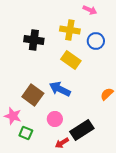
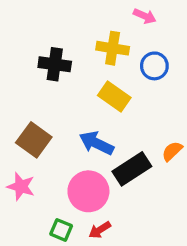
brown square: (33, 95) -> (34, 140), moved
pink circle: (55, 119) -> (88, 191), size x1.6
black rectangle: (82, 130) -> (132, 169), moved
green square: (26, 133) -> (61, 230), moved

